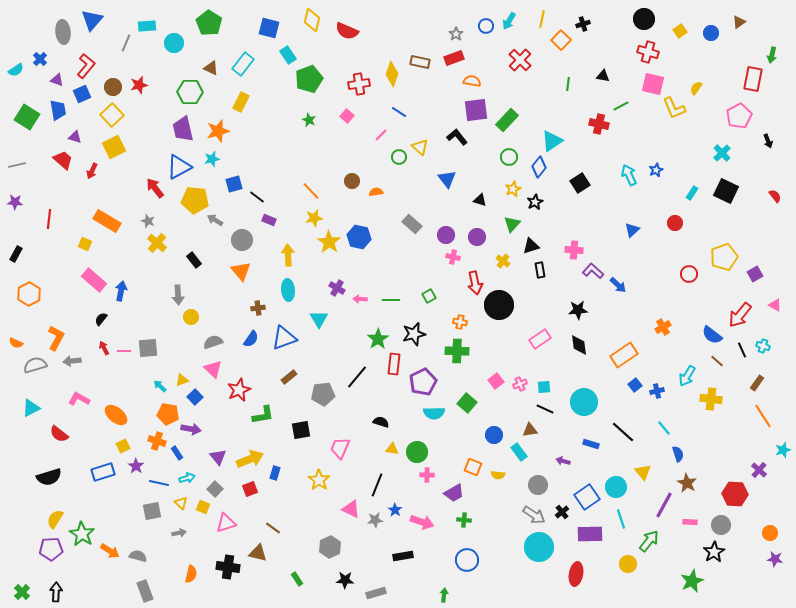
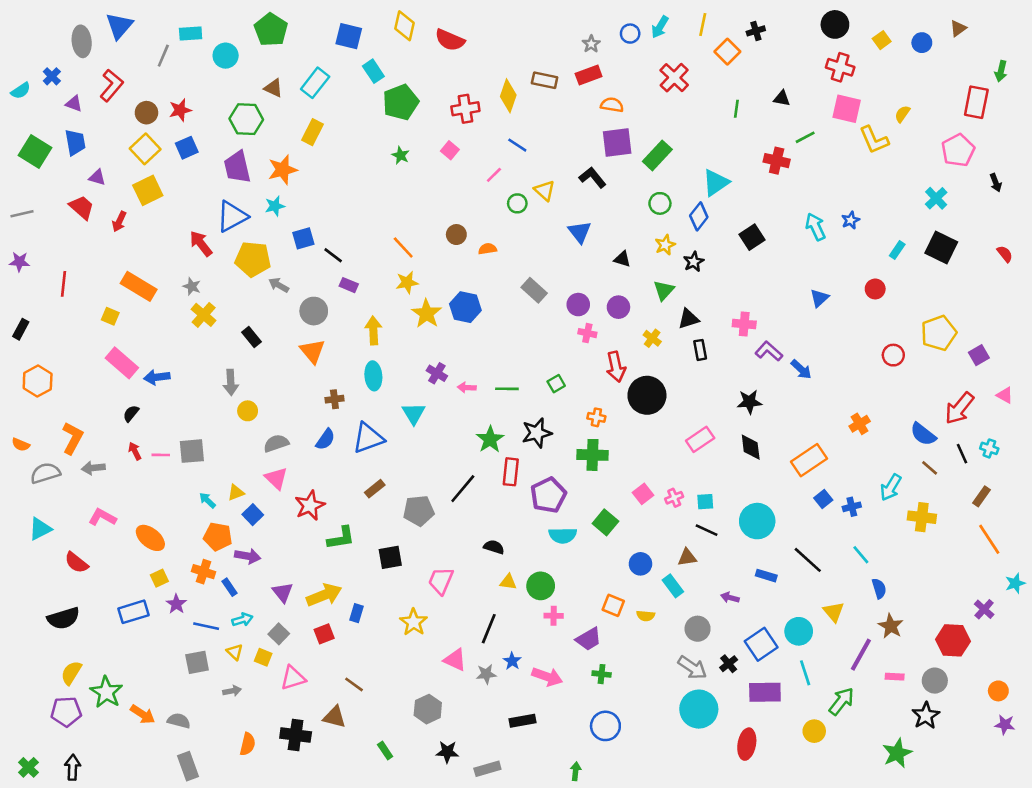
blue square: (82, 94) -> (187, 148), moved
blue arrow: (121, 291) -> (157, 377), turned -108

